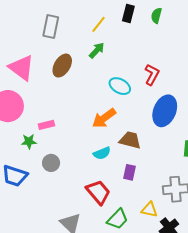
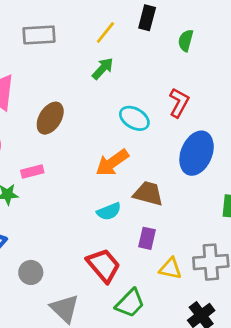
green semicircle: (156, 16) -> (186, 40), moved
gray rectangle: (51, 26) -> (39, 35), turned 75
brown ellipse: (62, 66) -> (50, 118), moved
gray circle: (51, 163) -> (31, 272), moved
yellow triangle: (149, 210) -> (170, 269), moved

